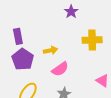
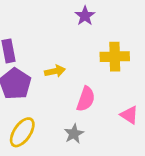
pink semicircle: (60, 69) -> (86, 99), moved, turned -36

